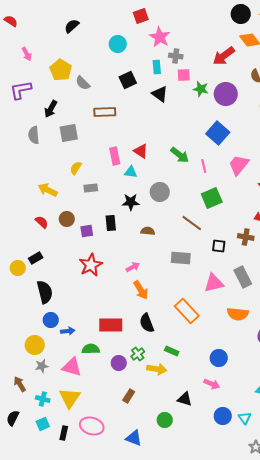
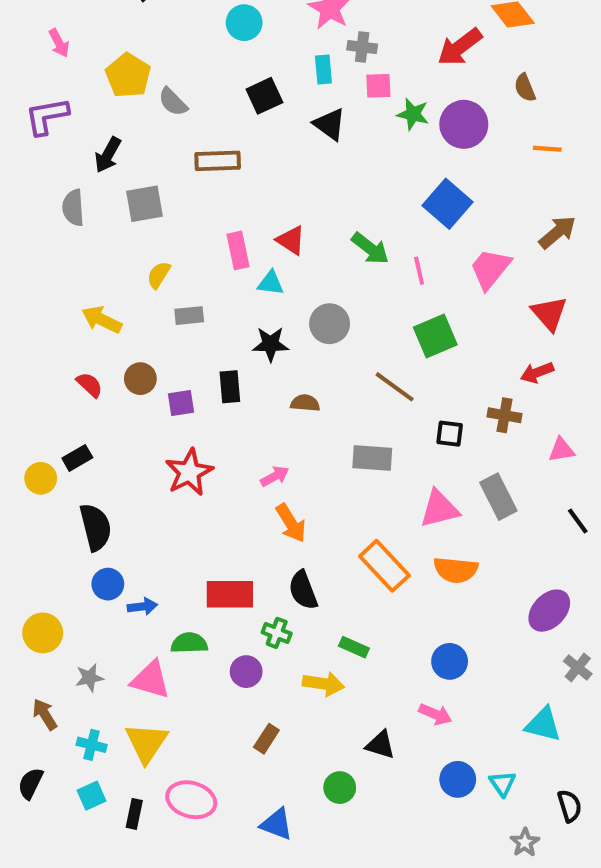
orange semicircle: (238, 314) -> (456, 570), moved
yellow circle: (35, 345) -> (43, 633), moved
green cross: (138, 354) -> (277, 633), moved, turned -32

